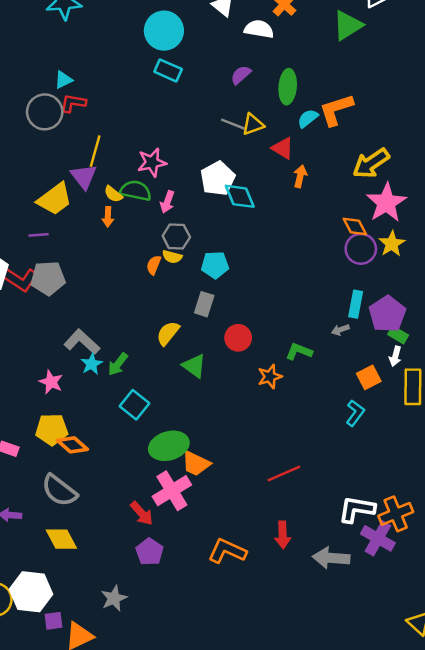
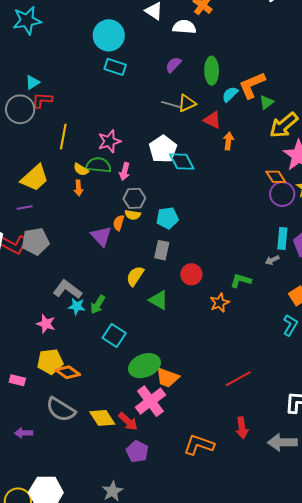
green triangle: (348, 25) -> (266, 102), moved, size x0.6
purple triangle: (84, 177) -> (101, 236), moved
cyan star: (92, 364) -> (77, 306), turned -30
yellow diamond: (61, 539) -> (102, 418), moved

